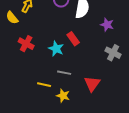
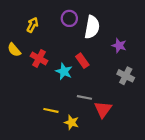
yellow semicircle: (12, 18) -> (14, 50), moved
red cross: (26, 44) -> (39, 58), moved
gray line: (64, 73) -> (84, 97), moved

